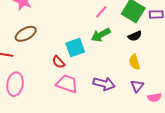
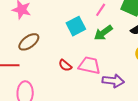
cyan square: (75, 48) -> (76, 26), moved
pink trapezoid: (67, 84) -> (89, 65), moved

